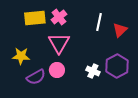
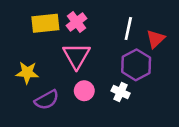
purple hexagon: (117, 66) -> (136, 65), moved
pink circle: (57, 70) -> (84, 91), moved

